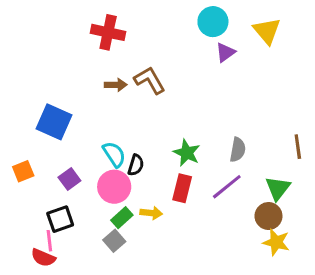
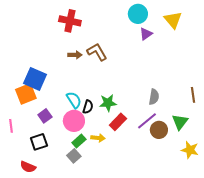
green star: (187, 153) -> (108, 103), moved, turned -30
orange square: (23, 171) -> (26, 94), moved, size x1.5
red rectangle: (182, 188) -> (118, 122), turned 30
brown circle: (268, 216) -> (159, 130), moved
pink line: (49, 241) -> (11, 126), moved
yellow star: (276, 242) -> (190, 150), moved

